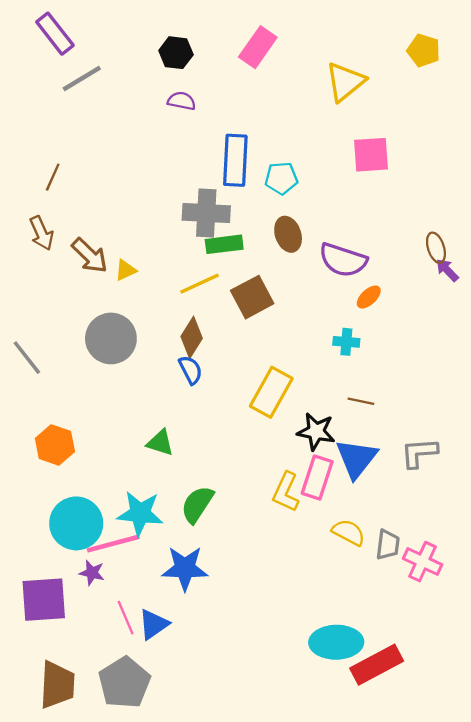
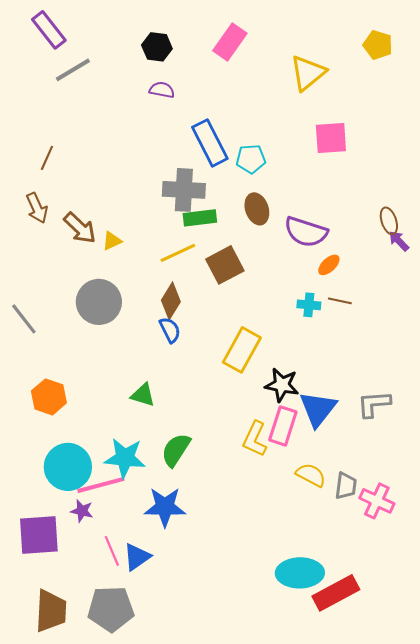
blue rectangle: (235, 160) -> (210, 143), turned -30
brown line: (361, 401) -> (340, 301), moved
gray pentagon: (124, 683) -> (111, 609), turned 30

